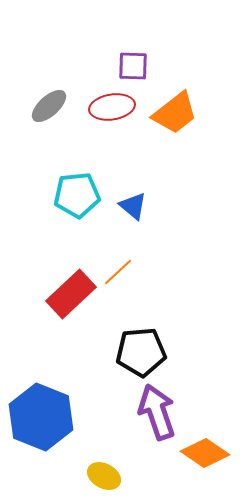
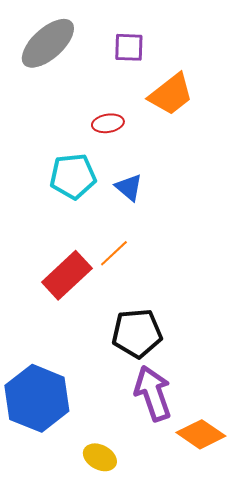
gray ellipse: (49, 106) -> (48, 43), moved, size x1.5
red ellipse: (112, 107) -> (108, 123), moved, size x0.7

